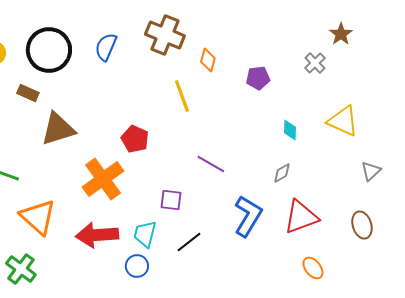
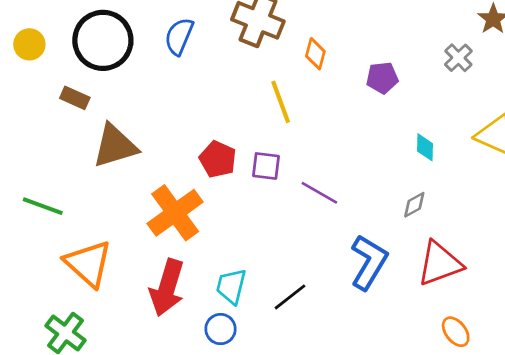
purple square: (171, 200) -> (266, 166), moved
red arrow: (97, 235) -> (167, 288), turned -69

